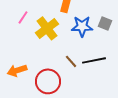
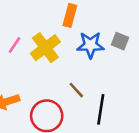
pink line: (23, 17) -> (15, 45), moved
black line: (94, 60) -> (101, 109), moved, turned -70

